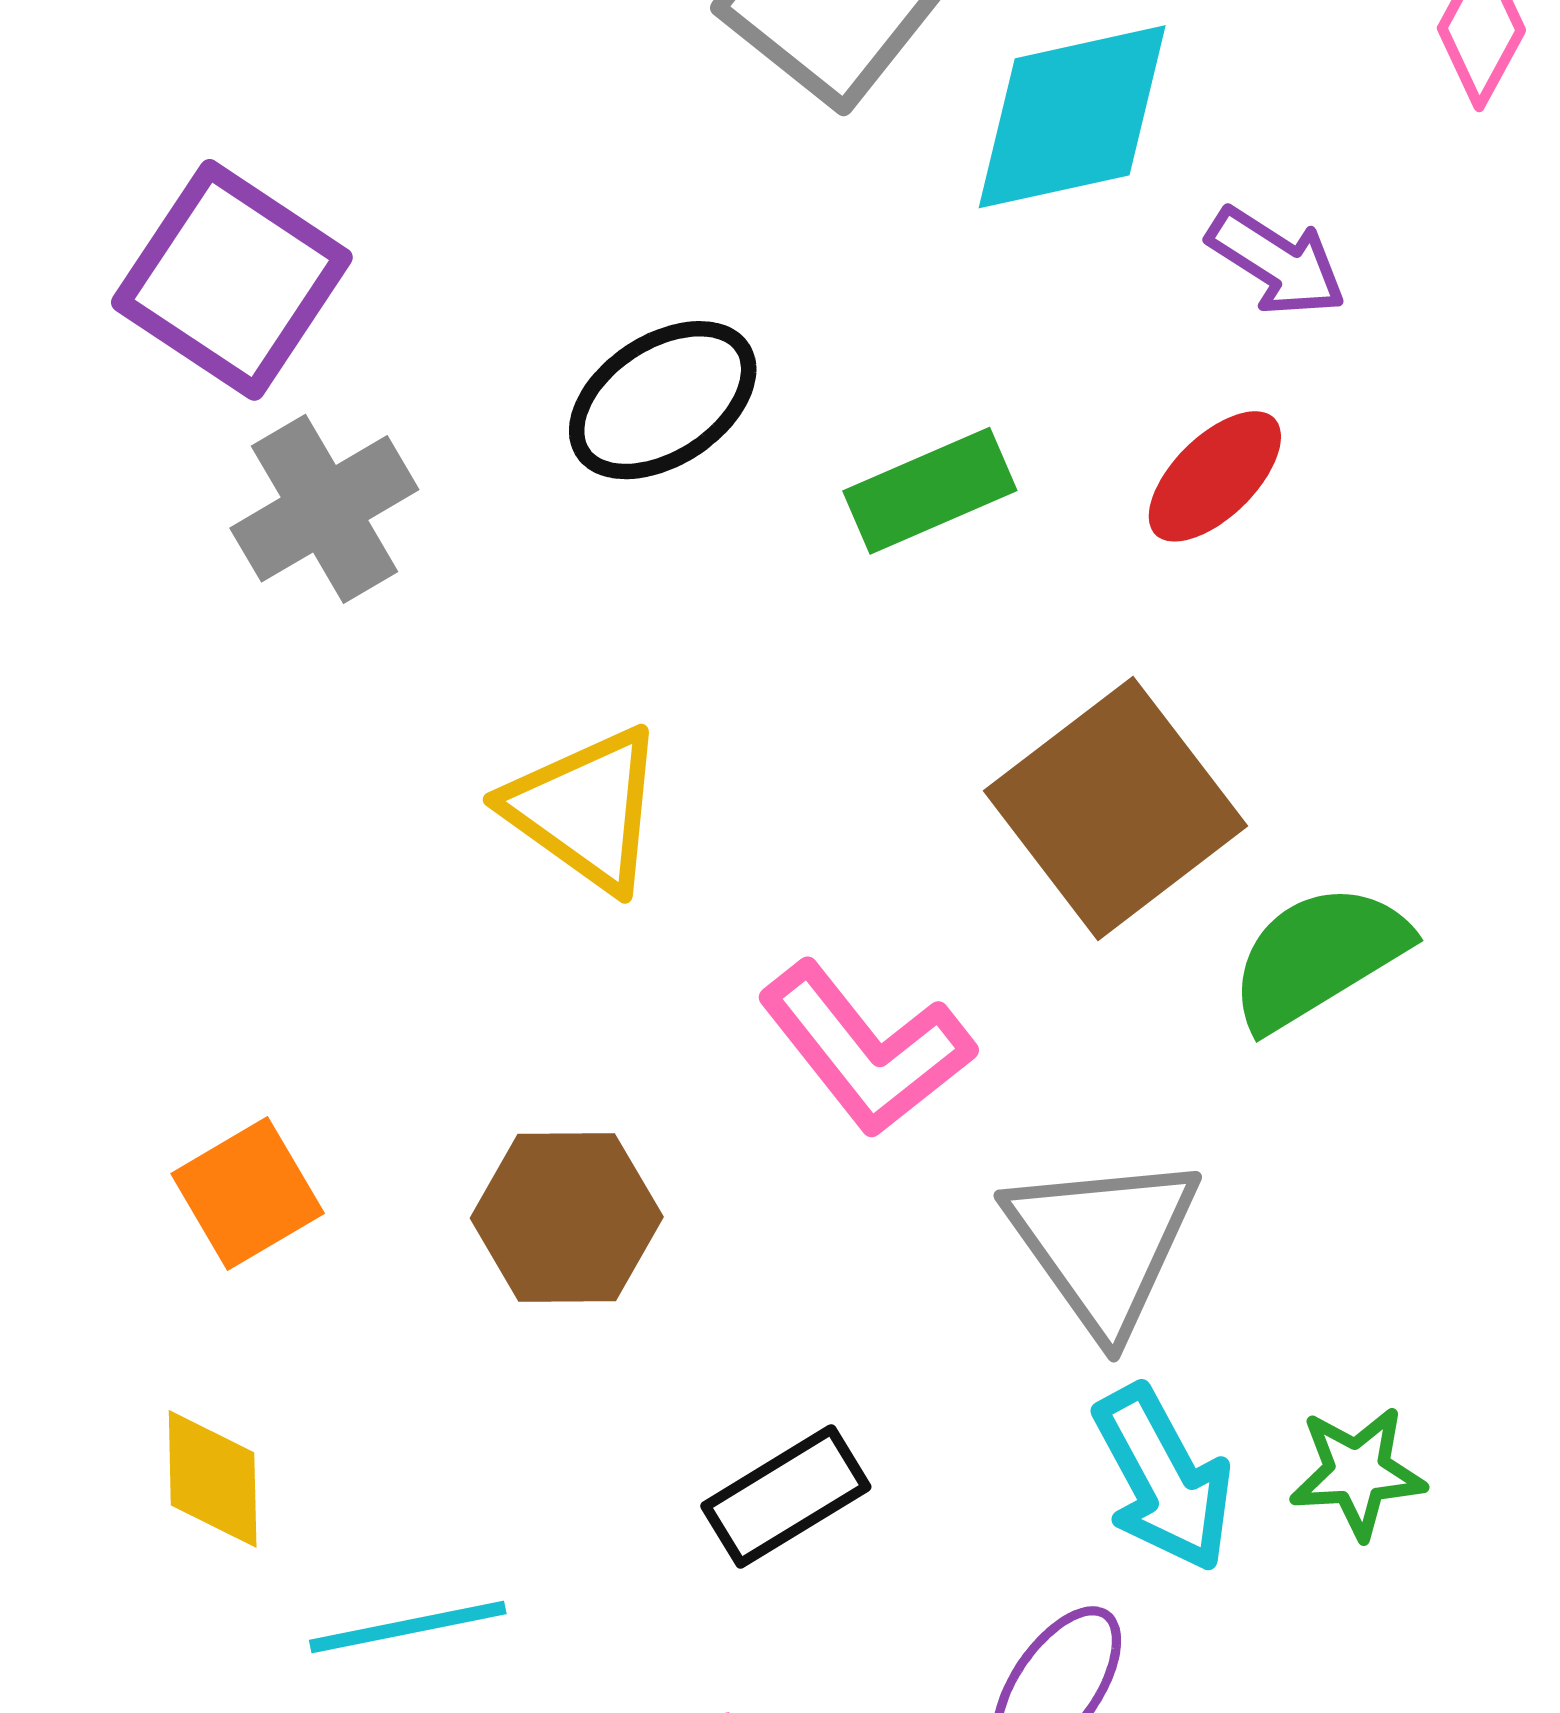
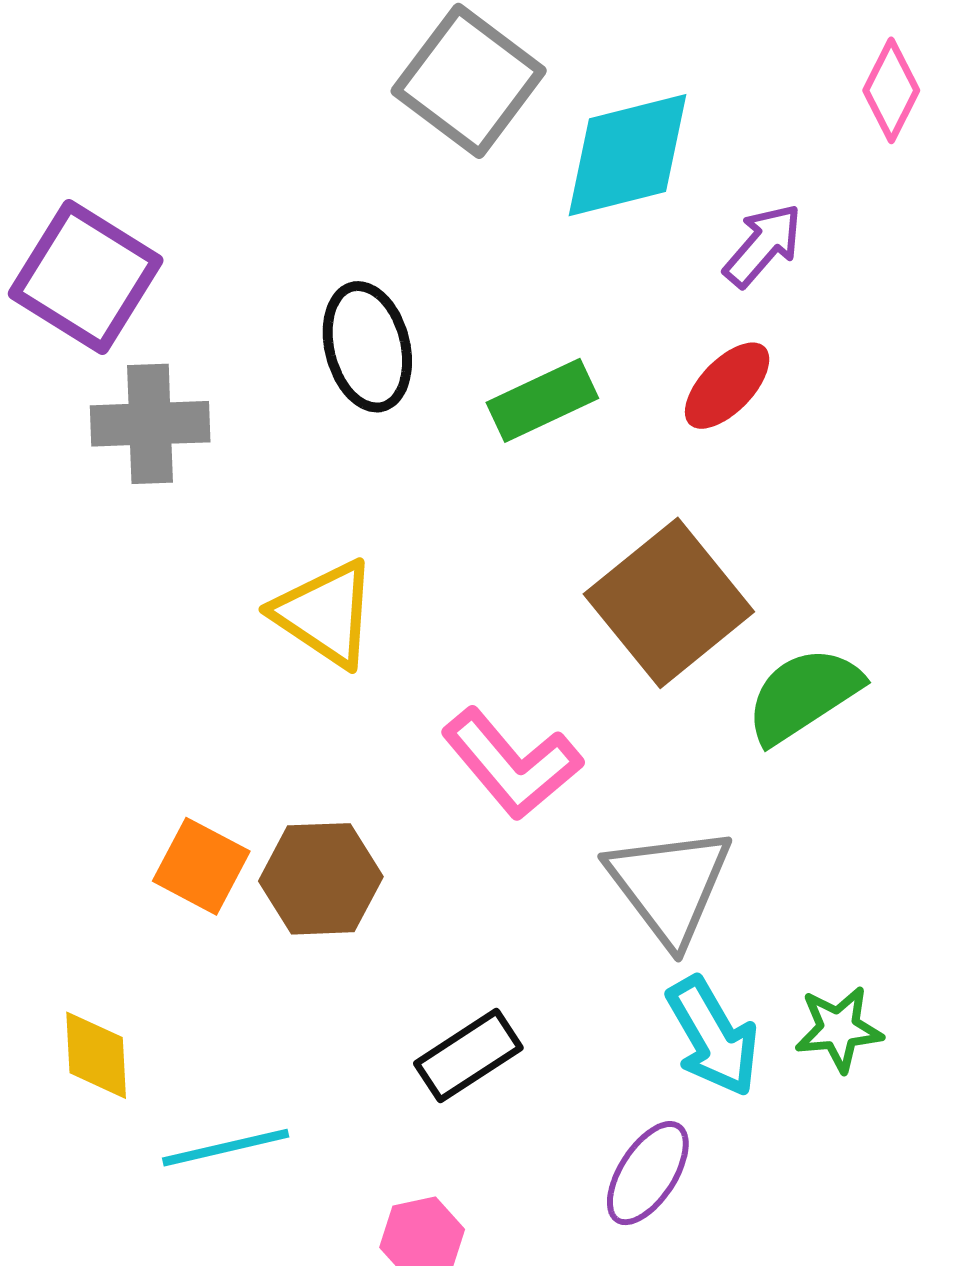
purple arrow: (1277, 262) -> (763, 245), turned -80
black ellipse: (663, 400) -> (367, 347), turned -69
gray cross: (324, 509) -> (150, 424), turned 30
orange square: (248, 1194) -> (201, 866), moved, turned -30

